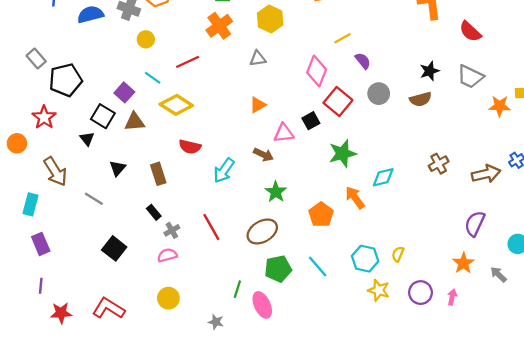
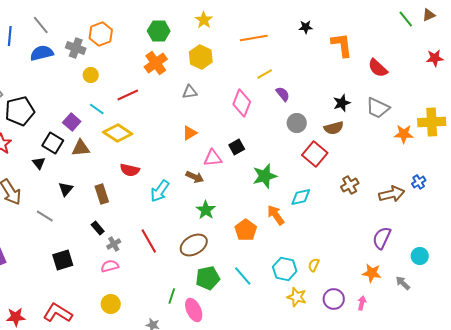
red square: (338, 101) -> (315, 154), moved
black square: (114, 248) -> (63, 260), turned 35
orange star: (463, 263) -> (372, 273), turned -30

